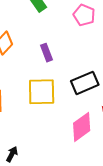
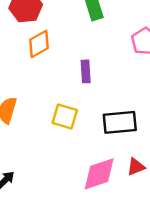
yellow square: (42, 92) -> (65, 117), size x0.7

